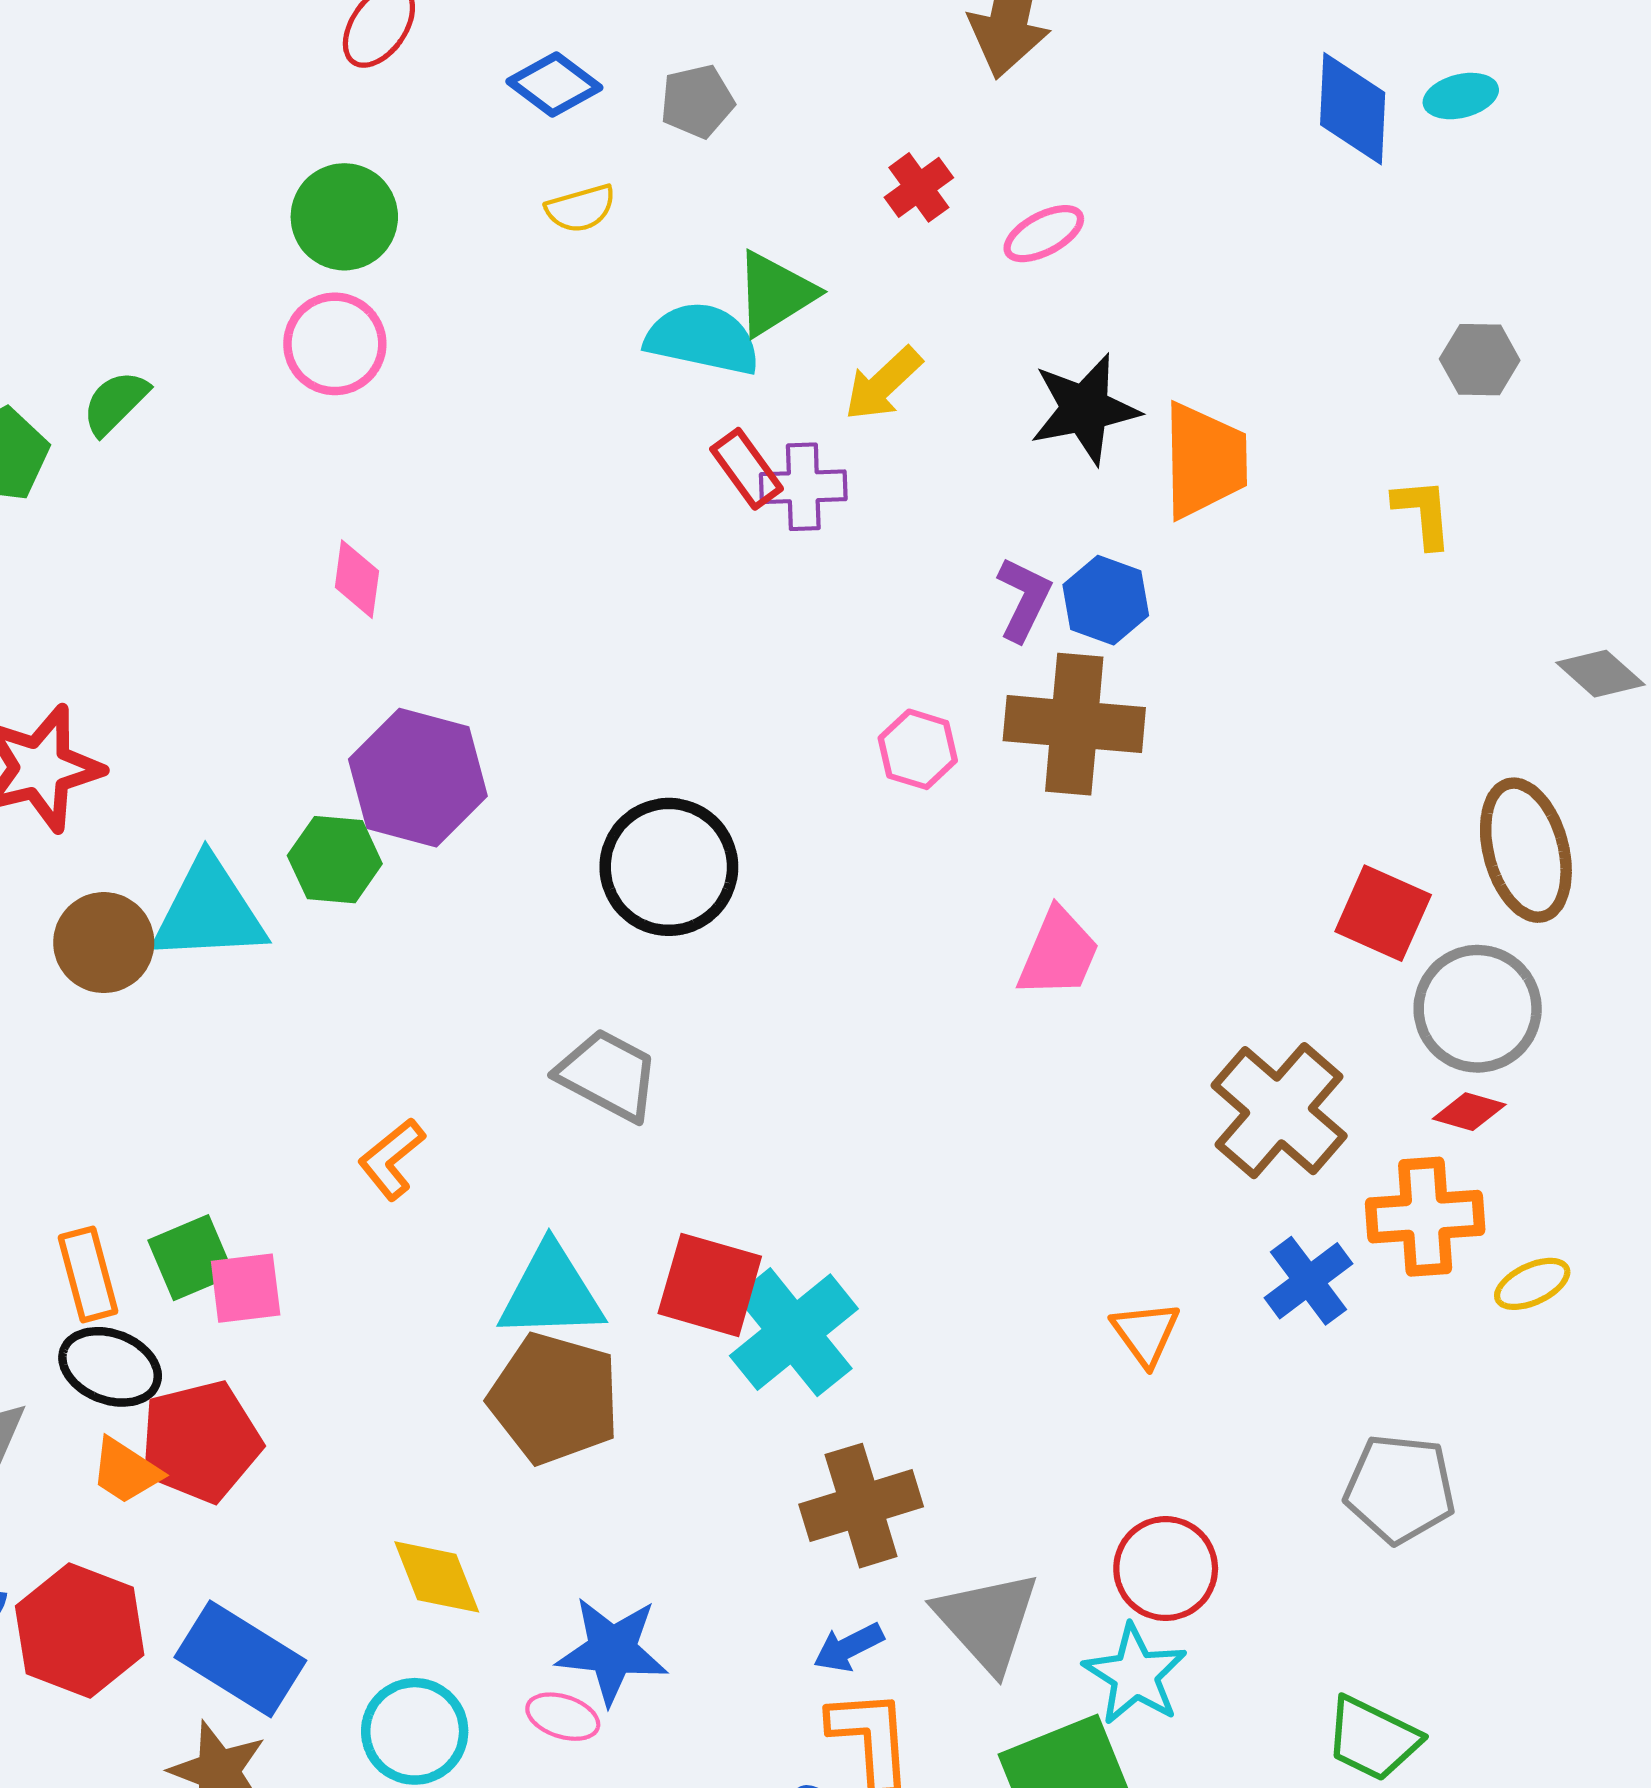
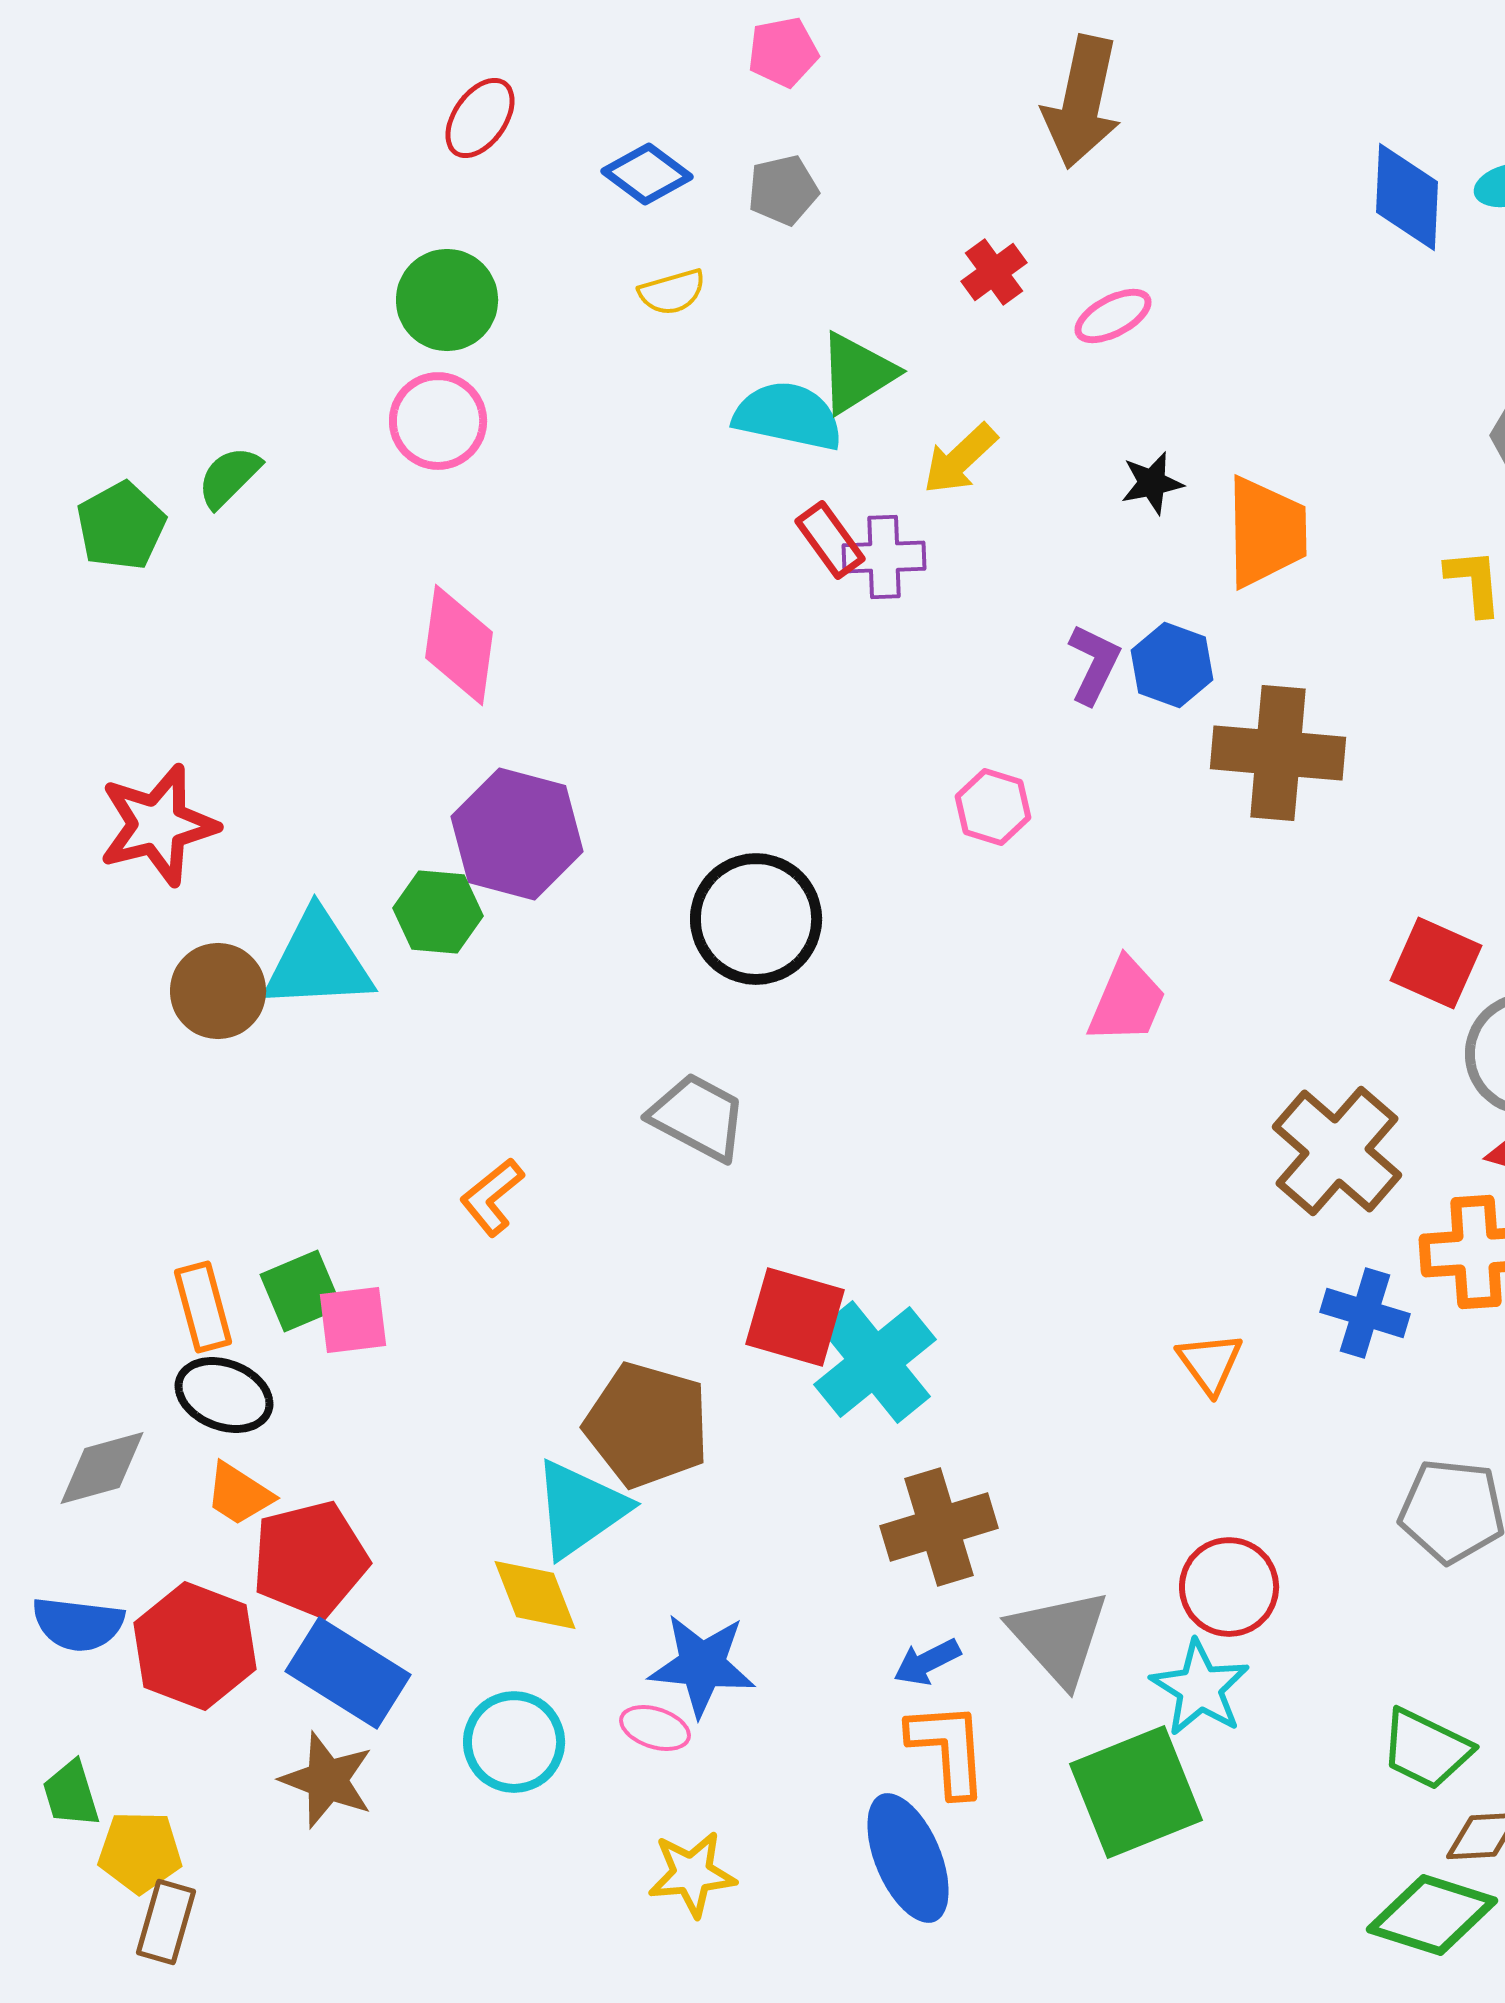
black star: (1085, 409) -> (1152, 483), size x0.6
pink diamond: (357, 579) -> (459, 645), size x1.6
brown cross: (1074, 724) -> (1278, 753), moved
blue cross: (1308, 1281) -> (1365, 1313), turned -36
cyan triangle: (551, 1292) -> (580, 1509), moved, turned -33
red pentagon: (200, 1441) -> (310, 1559), moved

